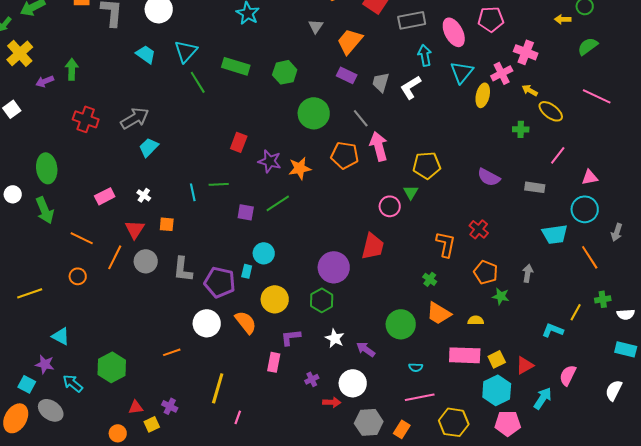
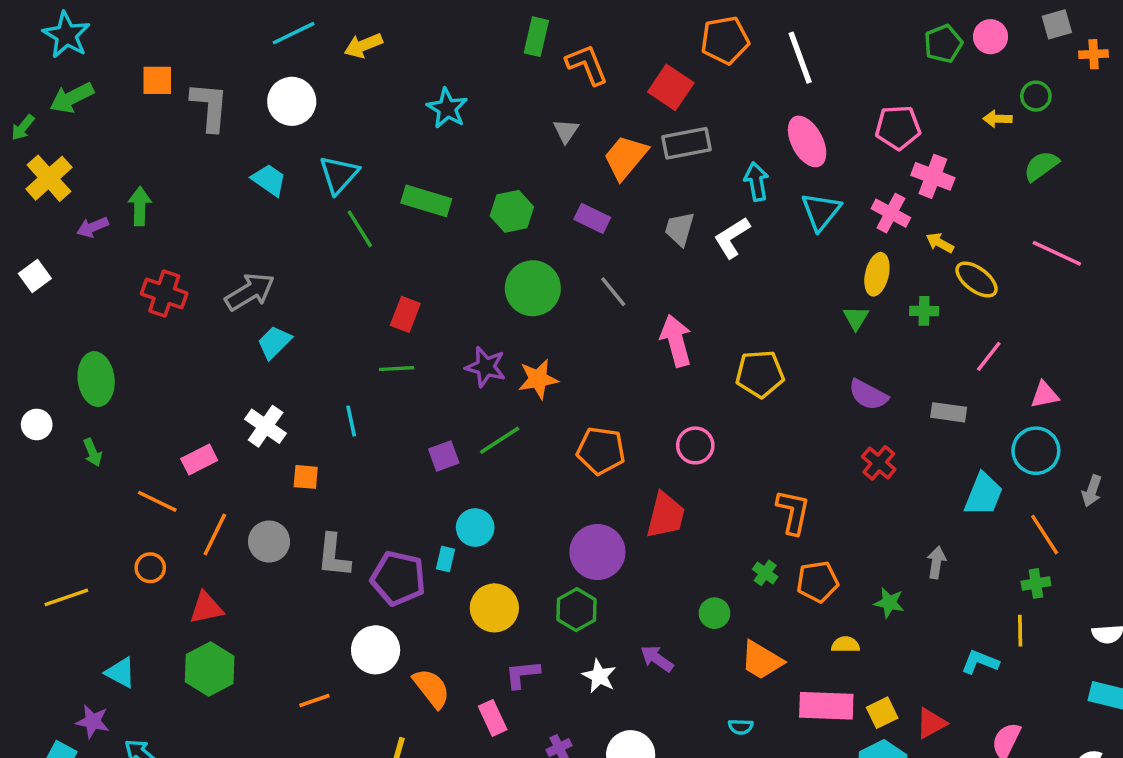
pink pentagon: (491, 19) -> (898, 128), moved
gray rectangle: (412, 20) -> (687, 143), moved
pink cross: (502, 73) -> (891, 213), turned -35
purple rectangle: (347, 75) -> (592, 218), moved
yellow ellipse: (483, 95) -> (877, 274), moved
green circle: (314, 113) -> (533, 288), moved
gray line: (361, 118) -> (613, 292), moved
red rectangle: (239, 142) -> (405, 314), moved
orange pentagon: (345, 155) -> (601, 451), moved
green line: (219, 184) -> (397, 369), moved
green triangle: (411, 192) -> (856, 318), moved
white cross: (144, 195) -> (266, 426), size x1.6
pink rectangle: (105, 196) -> (199, 459), moved
green arrow: (45, 210) -> (93, 452), size x0.6
purple square: (246, 212) -> (444, 456), turned -30
red triangle: (135, 229) -> (206, 608), moved, turned 45
red cross: (479, 229) -> (879, 463), moved
cyan trapezoid: (555, 234) -> (983, 494), turned -60
orange pentagon: (486, 272) -> (818, 582), moved, turned -30
green cross: (603, 299) -> (1036, 583), moved
yellow line: (576, 312) -> (1020, 631), turned -30
orange trapezoid: (439, 313) -> (762, 660), moved
orange semicircle: (246, 322) -> (431, 688), moved
green circle: (401, 324) -> (714, 613), moved, size x0.6
purple arrow: (366, 349) -> (657, 659), moved
pink rectangle: (274, 362) -> (493, 718), turned -36
green hexagon: (112, 367) -> (210, 669), moved

